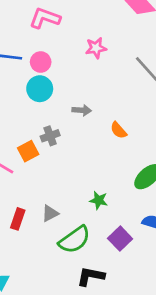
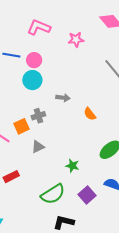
pink star: (96, 48) -> (76, 40), moved
gray triangle: (50, 213) -> (38, 147), moved
red rectangle: (18, 219) -> (11, 177), turned 42

